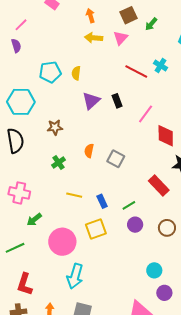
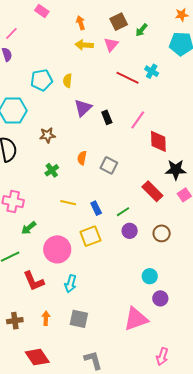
black rectangle: (117, 101) -> (107, 117), moved
cyan arrow: (75, 276) -> (71, 284), size x0.7
red L-shape: (25, 284) -> (34, 281), moved, turned -40

